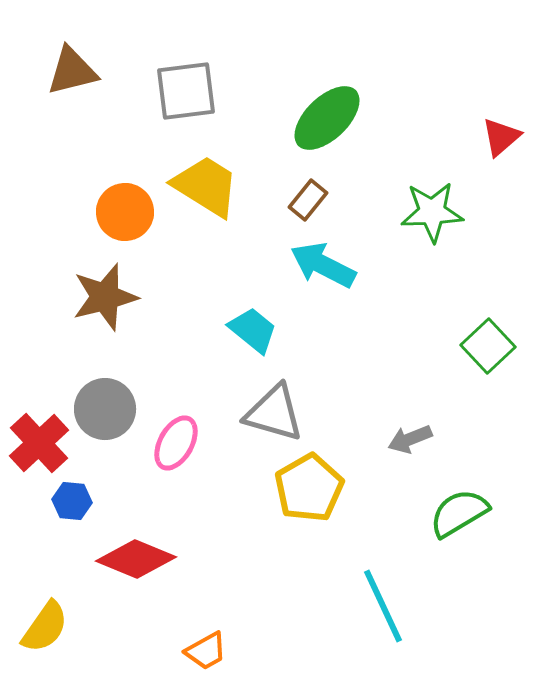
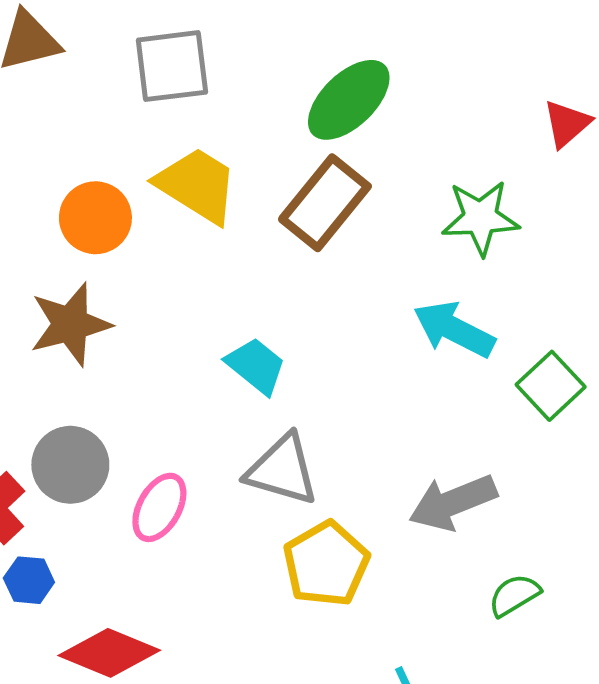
brown rectangle: (308, 200) -> (325, 203), size x1.8
cyan arrow: (323, 265) -> (454, 329), moved
gray arrow: (410, 439) -> (453, 502), size x1.6
green semicircle: (459, 513) -> (514, 595), size x0.7

